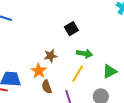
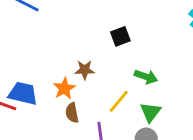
green arrow: (85, 54) -> (146, 77), moved
green triangle: (110, 71) -> (150, 112), moved, turned -35

